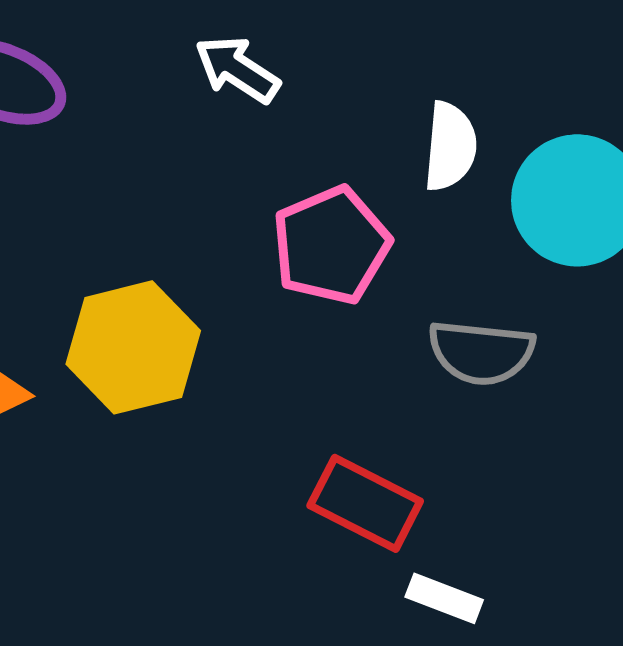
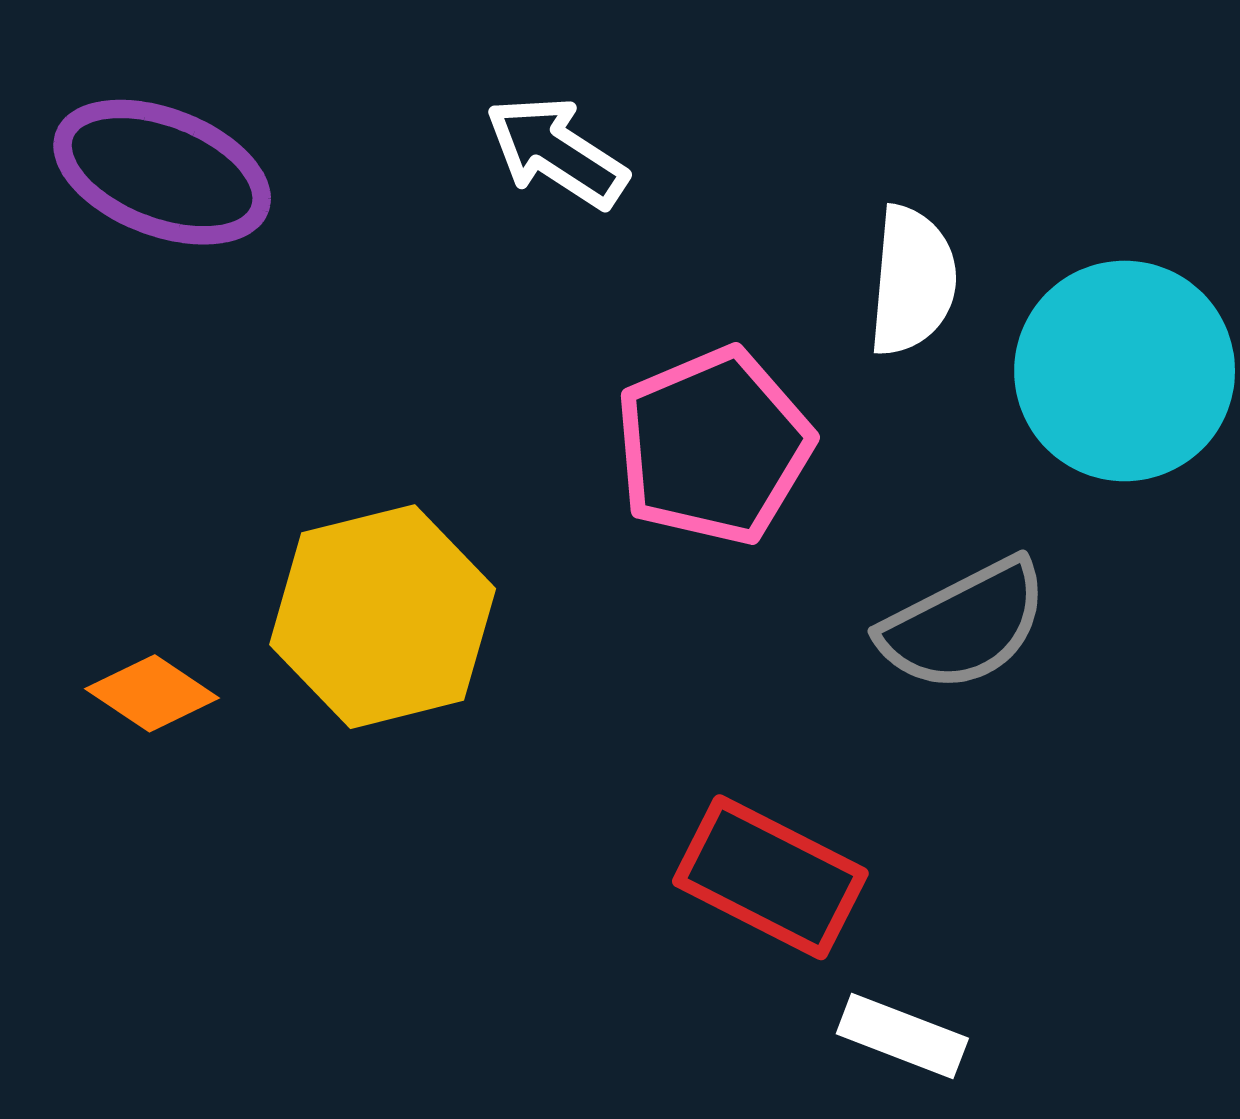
gray semicircle: (481, 352) -> (964, 625), turned -33

